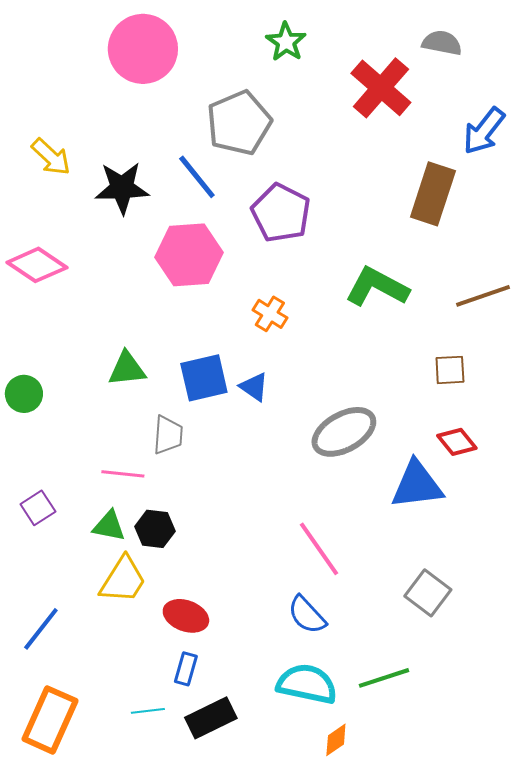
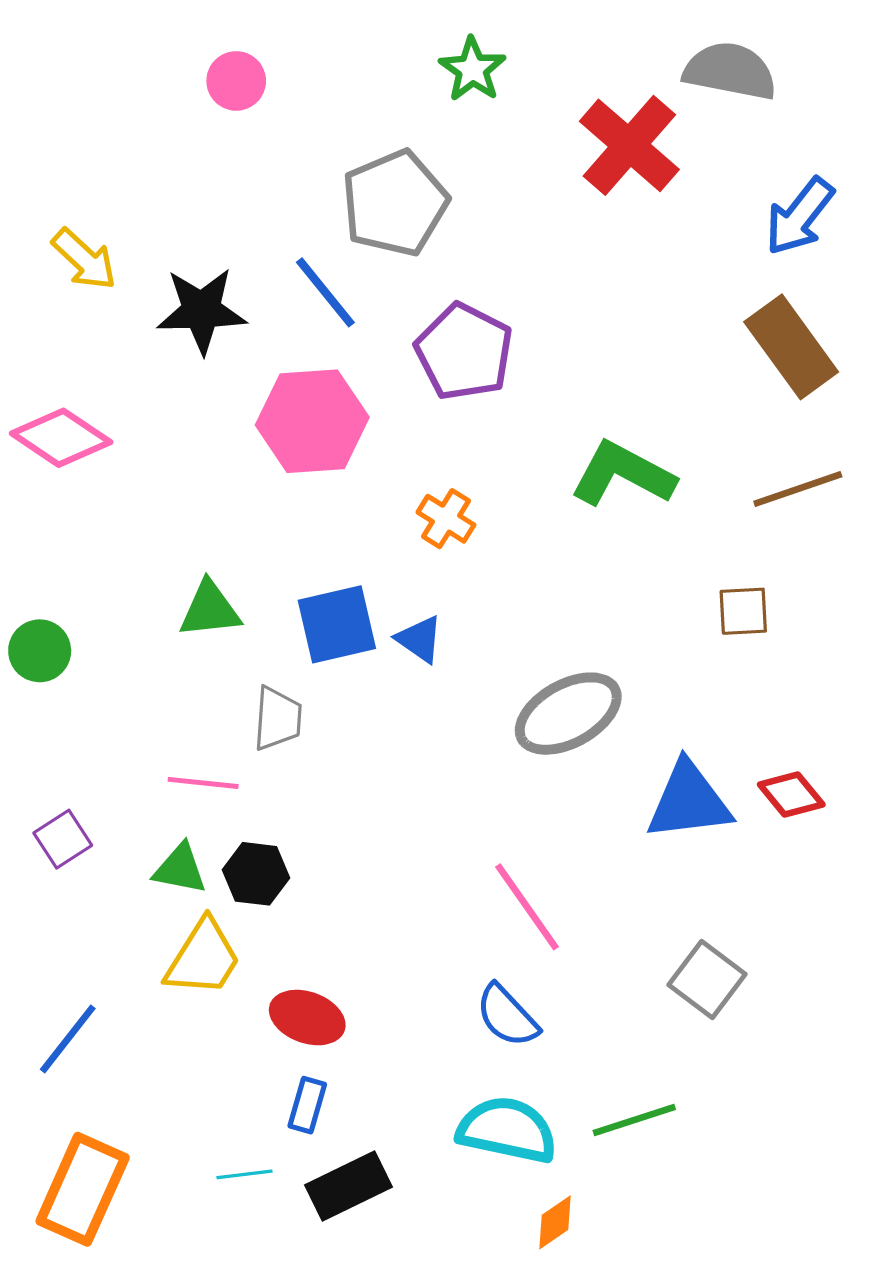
gray semicircle: (442, 43) -> (730, 71), size x1.4
pink circle: (143, 49) -> (236, 81), size x0.5
brown rectangle: (433, 194) -> (791, 347), moved, turned -54
red diamond: (457, 442) -> (791, 795), moved

